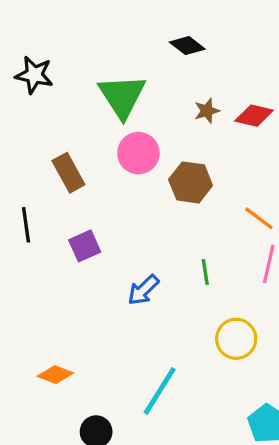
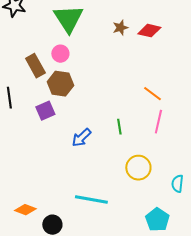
pink circle: (138, 153) -> (60, 54), moved, size x0.7
brown hexagon: (191, 182) -> (60, 84), moved
orange diamond: (55, 375) -> (25, 210), moved
cyan line: (160, 391) -> (91, 200), turned 68

